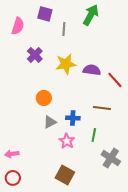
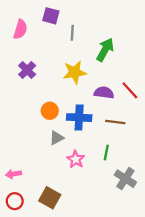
green arrow: (91, 15) -> (105, 50), moved
purple cross: (35, 55) -> (27, 70), moved
purple semicircle: (92, 70) -> (104, 93), moved
blue cross: (73, 118) -> (79, 118), moved, size x1.5
brown square: (65, 175) -> (50, 198), moved

